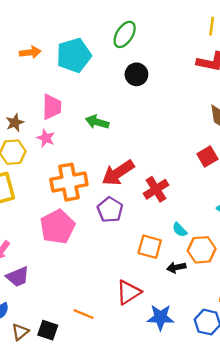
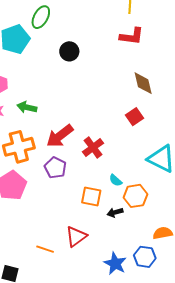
green ellipse: (125, 34) -> (41, 17), moved
green arrow: (97, 122) -> (27, 107), moved
orange line: (84, 314) -> (45, 249), moved
blue star: (160, 317) -> (115, 264), moved, turned 30

